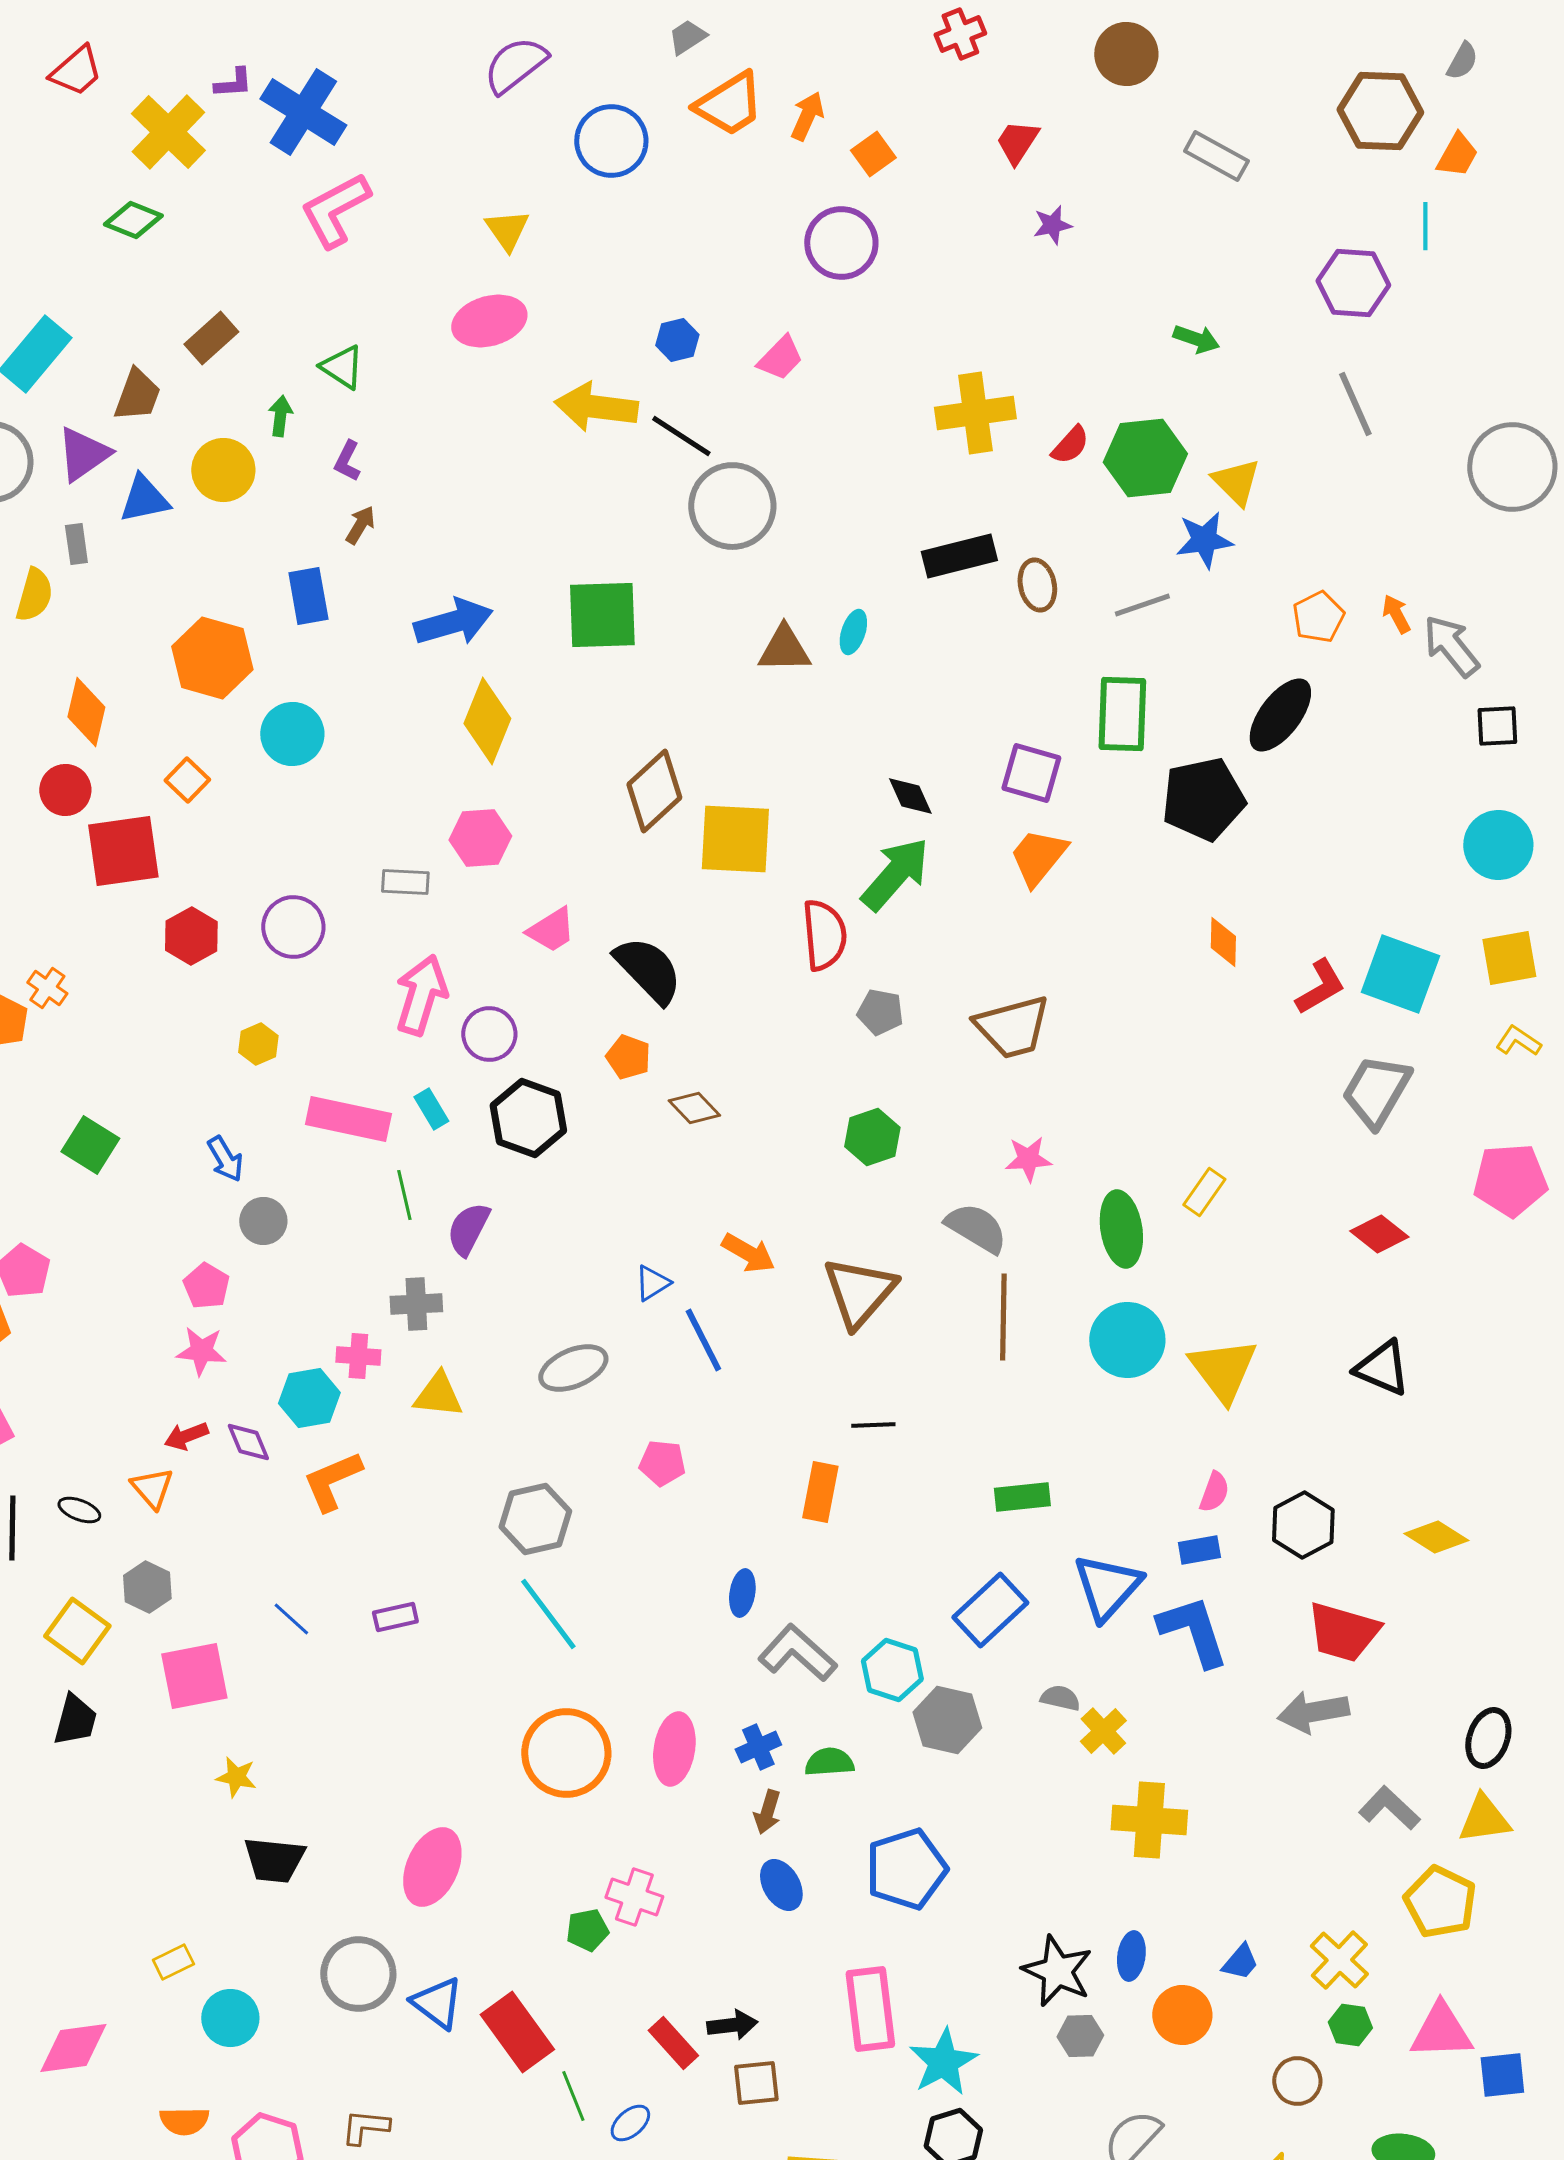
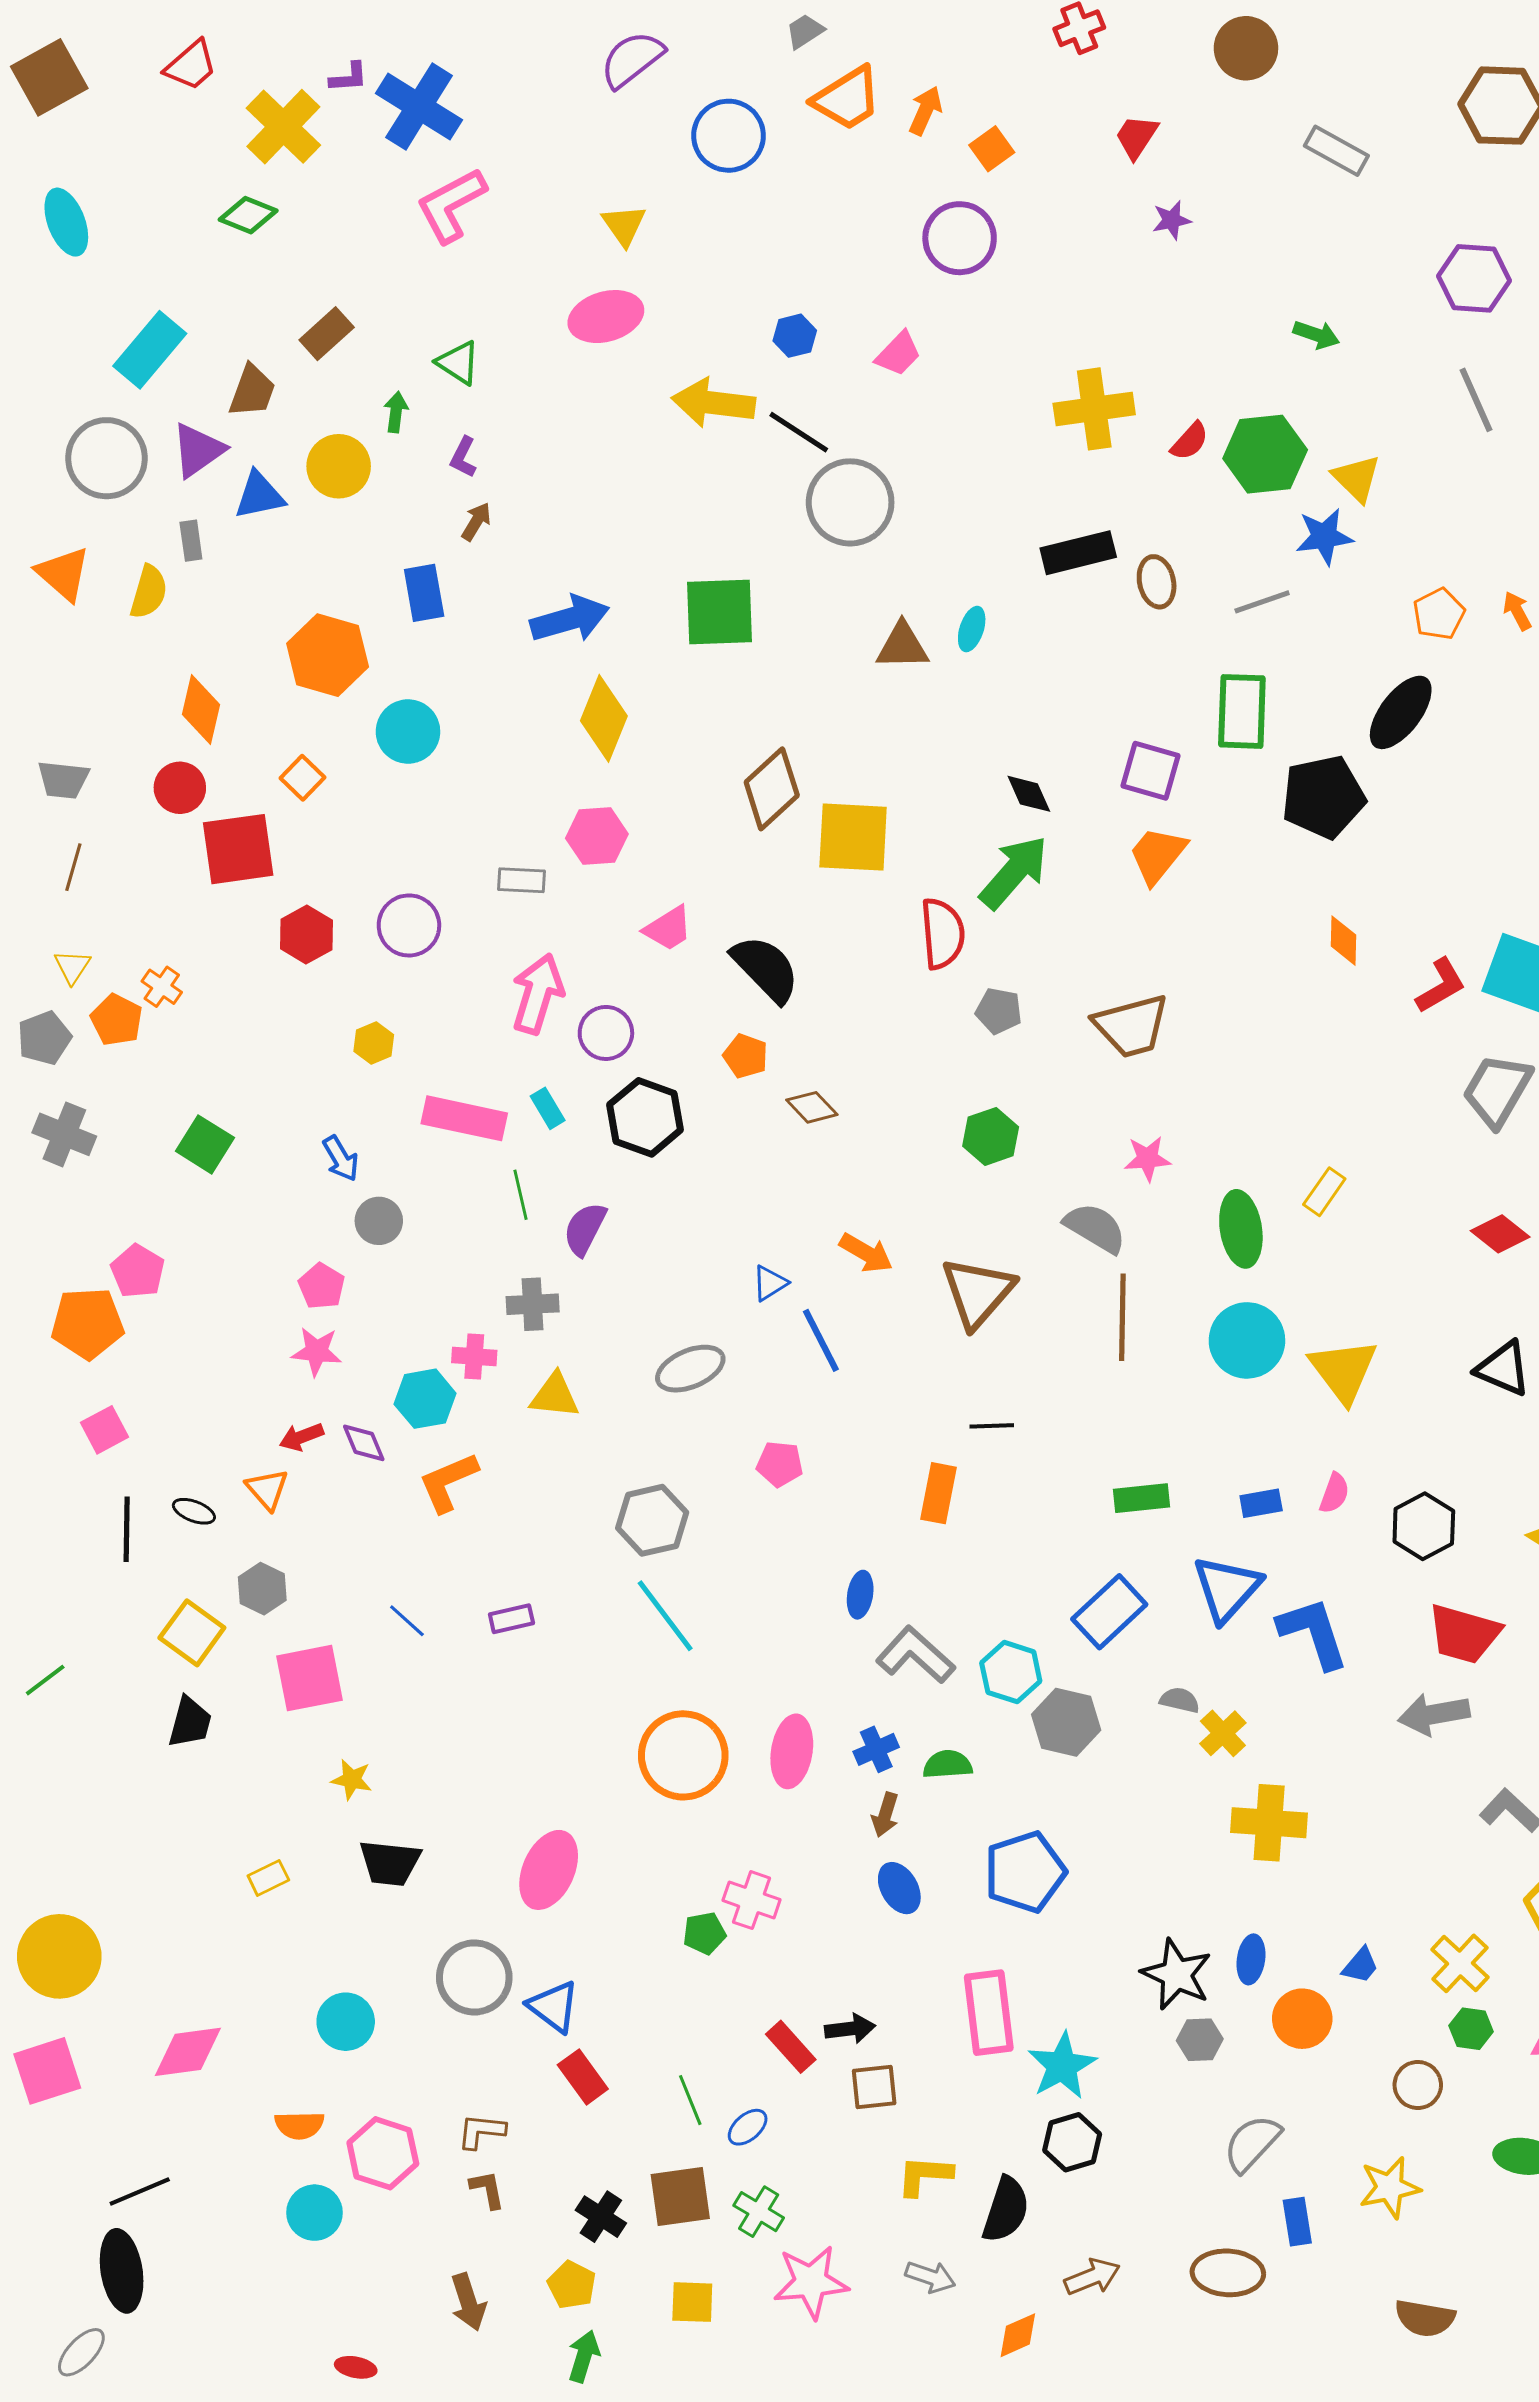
blue rectangle: (1199, 1550) -> (1261, 1503), moved
yellow rectangle: (173, 1962) -> (268, 1878), moved
red rectangle: (517, 2032) -> (583, 2077), moved, size x0.7

